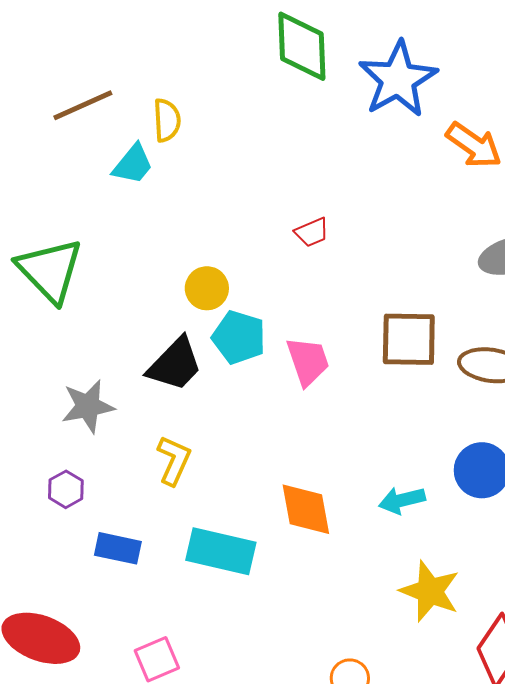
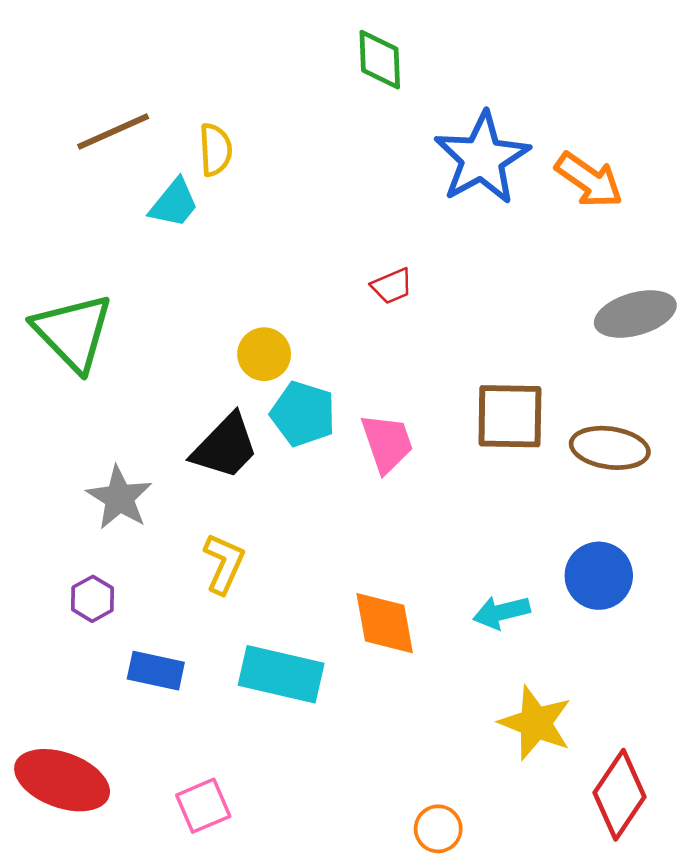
green diamond: (302, 46) -> (380, 60), size x0.7
blue star: (398, 79) -> (482, 158), moved
gray star: (88, 406) -> (119, 498), turned -30

